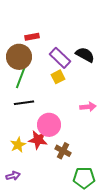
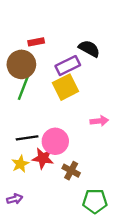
black semicircle: (85, 55) -> (89, 49), moved
purple rectangle: (60, 58) -> (68, 66), turned -70
yellow square: (58, 77) -> (65, 87), size x1.6
black line: (24, 103) -> (27, 138), moved

